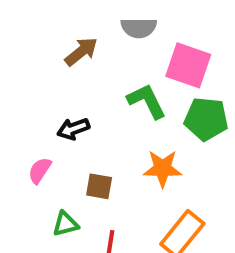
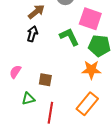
black arrow: (73, 129) -> (32, 34), moved, turned 126
orange star: (163, 168) -> (91, 70), moved

